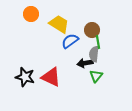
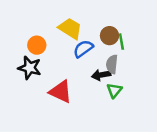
orange circle: (31, 14) -> (37, 45), moved
green line: (98, 42) -> (121, 42), moved
black star: (25, 77) -> (30, 68), moved

